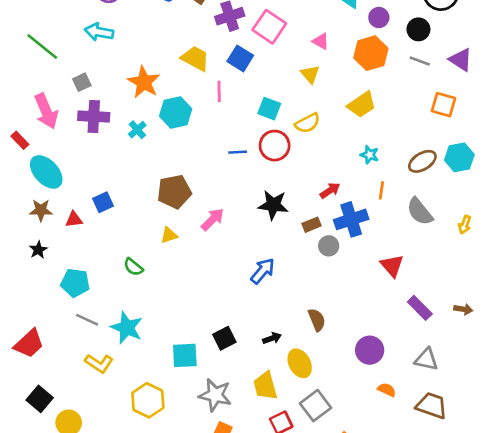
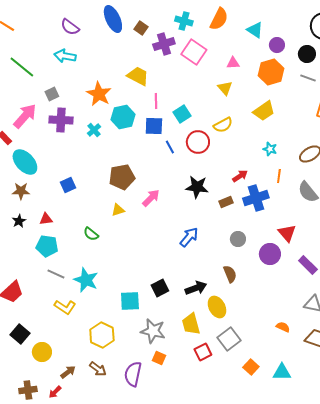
pink triangle: (321, 41) -> (233, 63), turned -32
blue square: (240, 58) -> (154, 126), moved, turned -30
cyan square: (269, 109) -> (182, 114), moved, turned 36
pink arrow: (46, 111) -> (25, 116), turned -116
blue line: (238, 152) -> (170, 147), turned 64
red triangle: (74, 219) -> (46, 219), moved
gray circle: (329, 246) -> (238, 239), moved
black arrow: (272, 338) -> (196, 288), size x1.5
purple circle: (370, 350) -> (270, 254), moved

